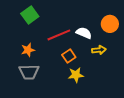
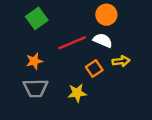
orange circle: (110, 24) -> (106, 15), moved
orange square: (69, 56) -> (94, 68), moved
yellow star: (76, 75) -> (77, 93), moved

